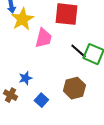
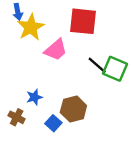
pink trapezoid: (43, 38) -> (56, 50), turned 35
brown hexagon: (74, 88) -> (73, 109), moved

